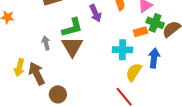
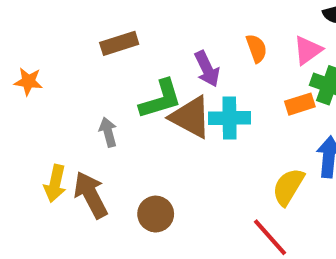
brown triangle: (72, 47) -> (191, 117), moved, turned -30
cyan cross: (122, 50) -> (230, 118), moved
brown circle: (58, 94) -> (156, 214), moved

